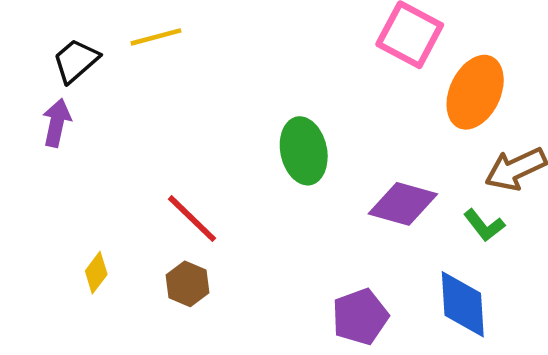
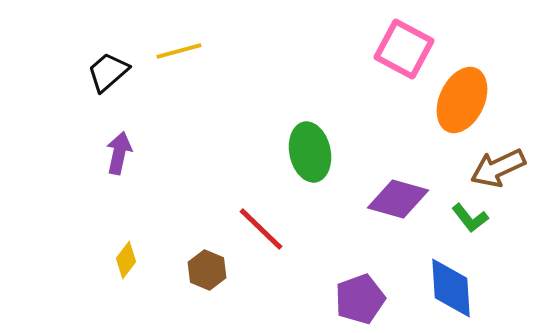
purple arrow: (57, 123) -> (119, 153), moved
red line: (192, 219) -> (261, 229), moved

